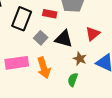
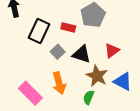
brown star: (80, 59) -> (97, 76), size x1.5
pink rectangle: (17, 63) -> (30, 93), moved, turned 50

